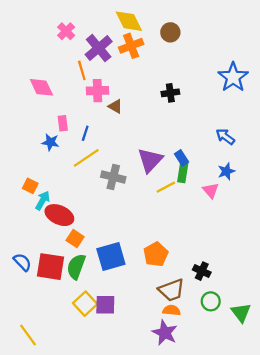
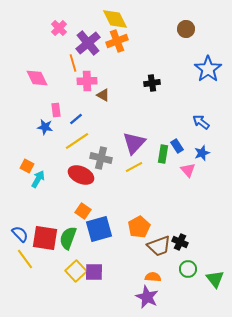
brown circle: (170, 32) -> (186, 29), moved
blue line: (85, 133) -> (76, 119), turned 32
blue rectangle: (182, 158) -> (177, 146), moved
yellow line: (166, 187) -> (134, 167), moved
red ellipse: (59, 215) -> (81, 175), moved
orange square: (75, 239) -> (83, 211), moved
brown trapezoid: (171, 290) -> (159, 246), moved
yellow line: (28, 335) -> (25, 259), moved

